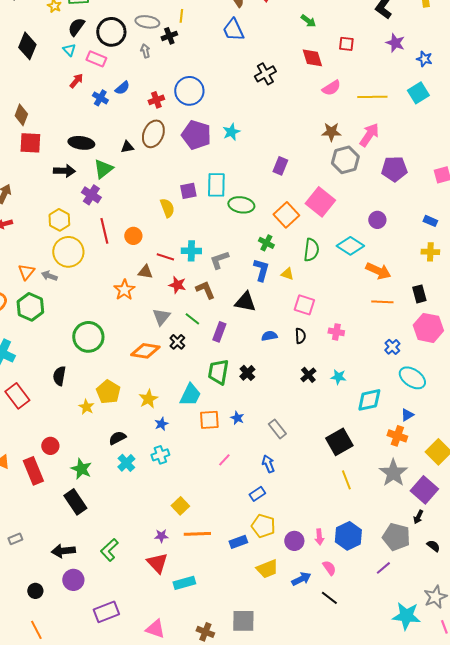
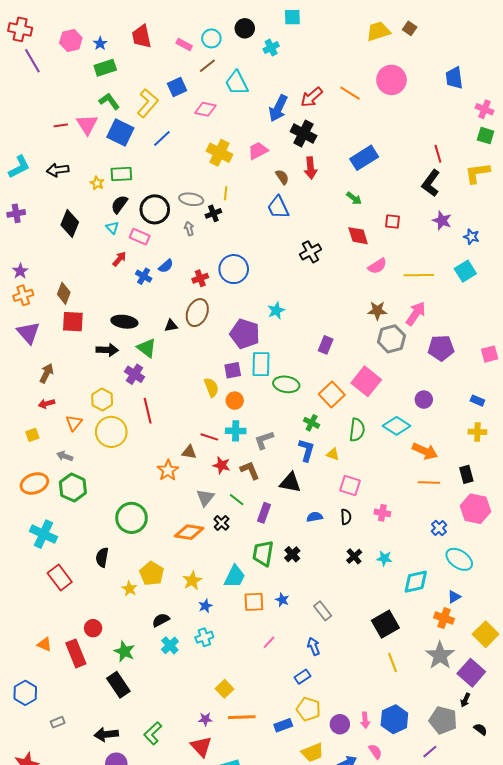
purple pentagon: (196, 135) -> (245, 334), moved
green triangle: (103, 169) -> (147, 348), turned -45
orange circle: (133, 236) -> (235, 401), moved
orange triangle: (26, 272) -> (74, 423), moved
gray arrow: (49, 276) -> (65, 456), moved

